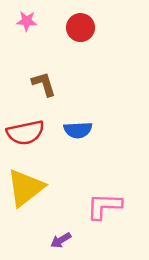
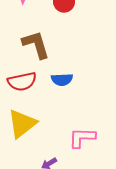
brown L-shape: (44, 84) -> (36, 45), size x1.5

